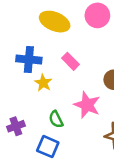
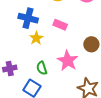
pink rectangle: (70, 61) -> (60, 25), turned -32

